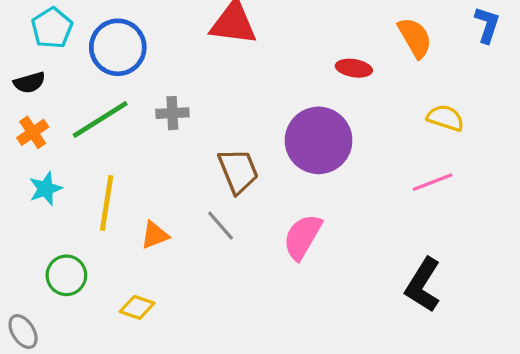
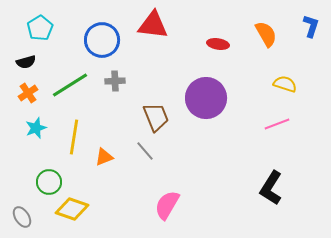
blue circle: (118, 47) -> (102, 40), moved
red ellipse: (354, 68) -> (218, 44), moved
pink semicircle: (302, 237) -> (167, 205), moved
yellow diamond: (137, 307) -> (72, 209), moved, size x1.5

